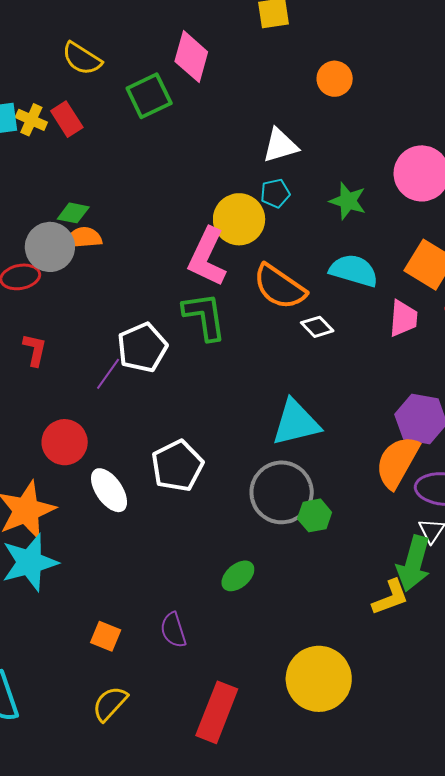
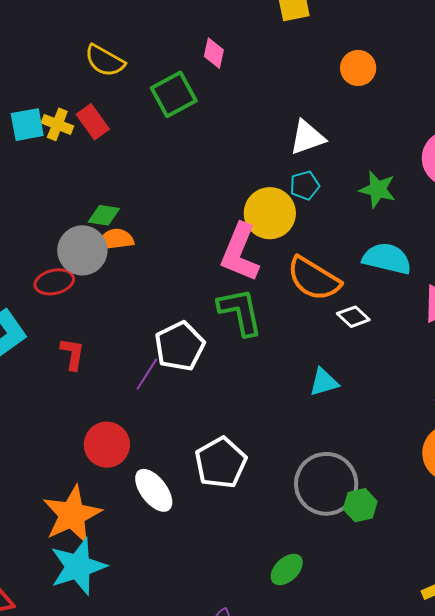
pink diamond: (191, 57) -> (214, 53), size x0.6
cyan triangle: (296, 423) -> (324, 382), moved, size x0.6

